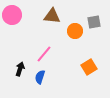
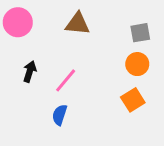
orange circle: (75, 31) -> (137, 64), moved
black arrow: (20, 69) -> (30, 72), moved

